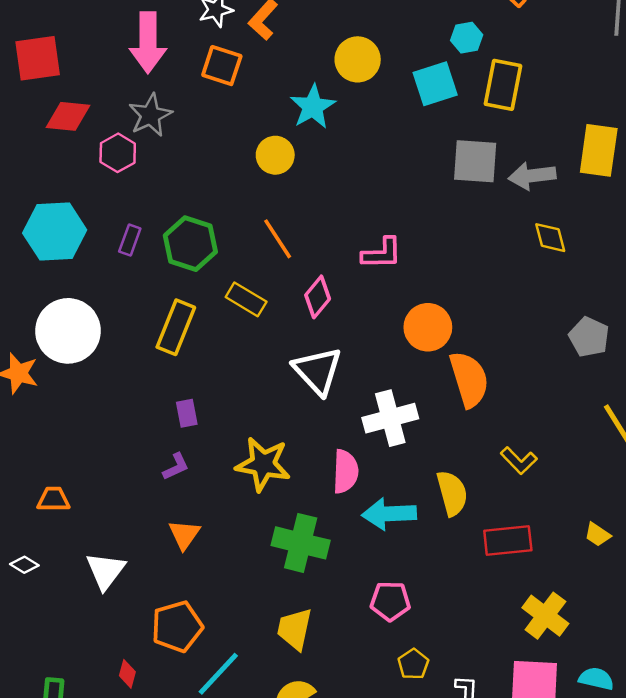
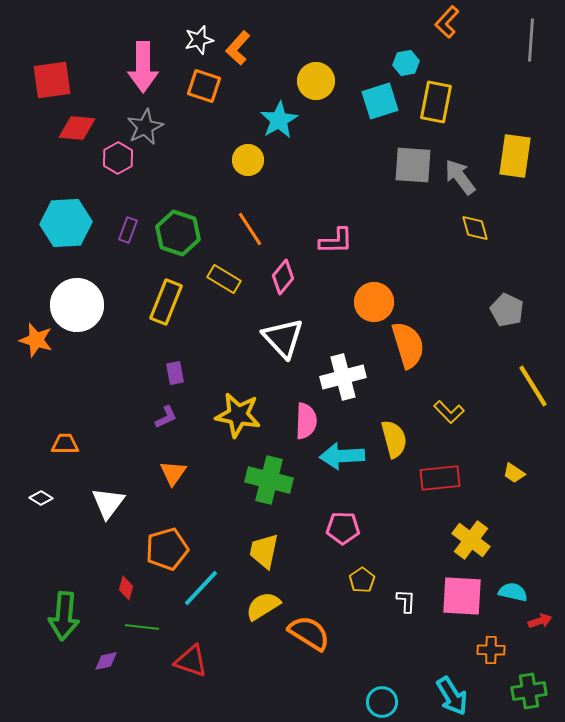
gray arrow: (532, 176) -> (460, 177), turned 60

